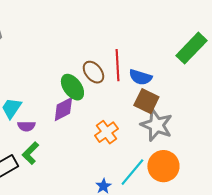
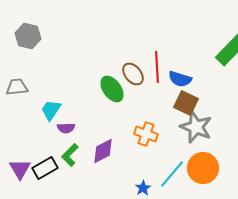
purple diamond: (63, 109) -> (103, 151), moved
orange cross: (106, 132) -> (146, 134), turned -35

